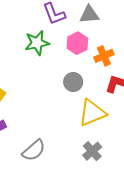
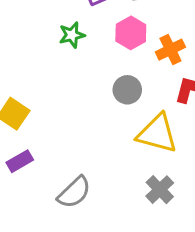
green star: (37, 43) -> (72, 35), size x0.7
yellow triangle: (92, 113) -> (157, 134), turned 40

